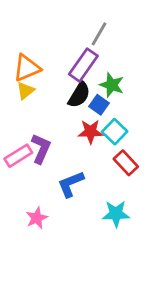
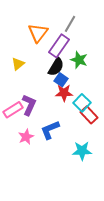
orange triangle: (27, 68) -> (38, 33), moved, turned -30
blue square: (99, 105) -> (61, 80), moved
cyan square: (115, 132) -> (82, 103), moved
pink star: (37, 218) -> (26, 137), moved

